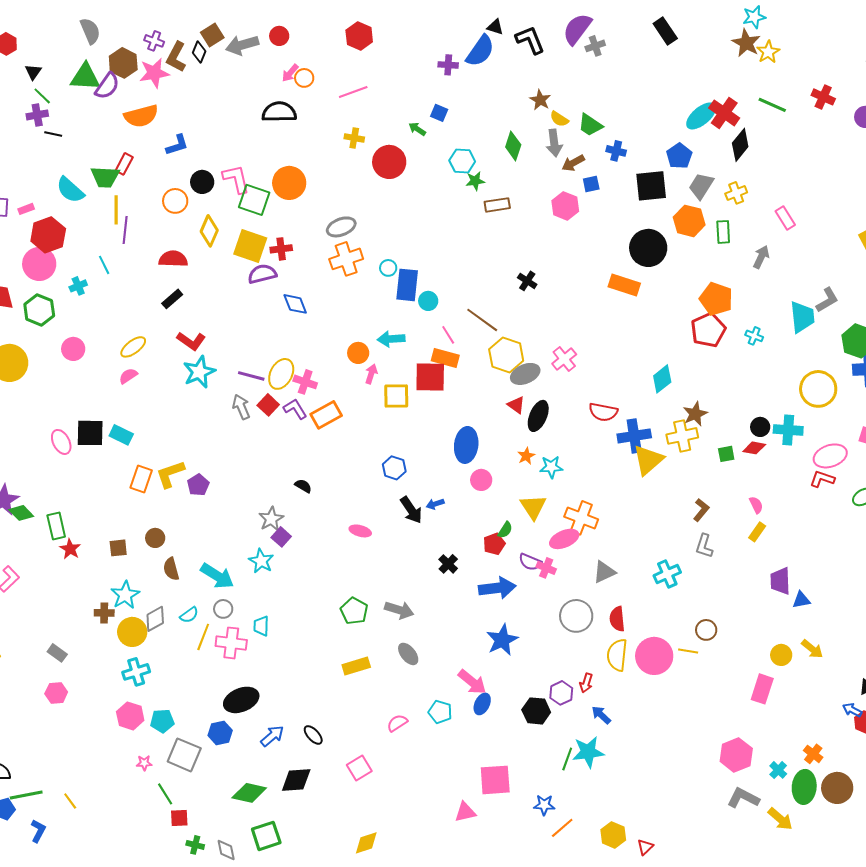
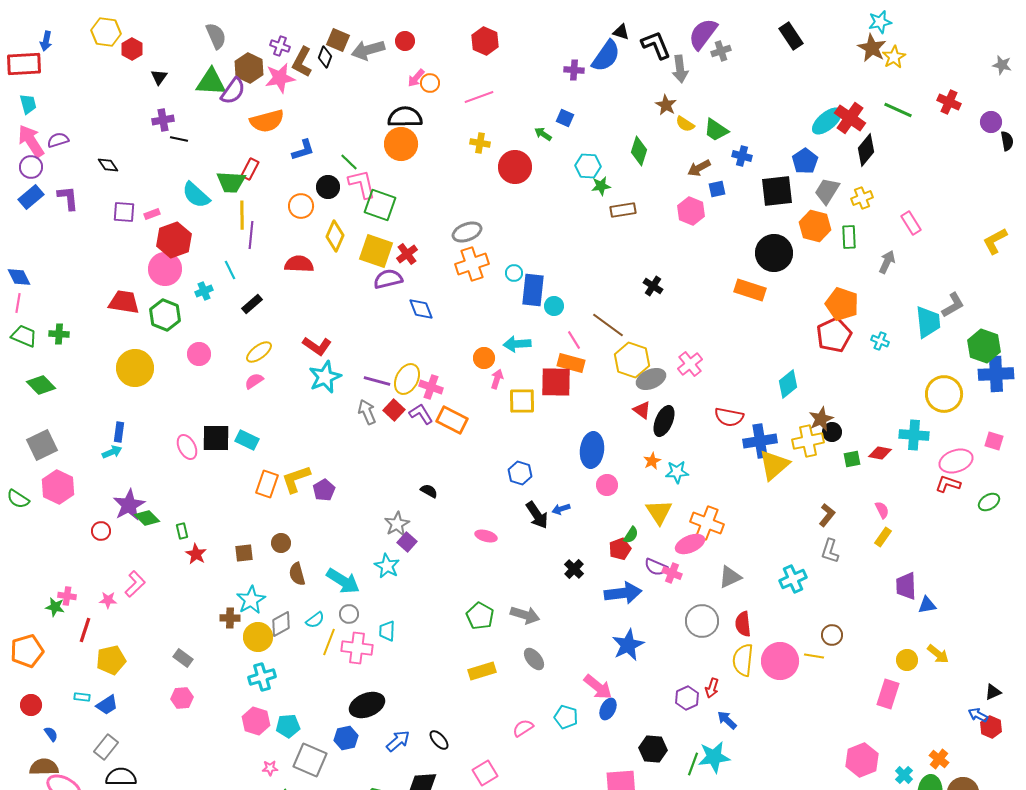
brown square: (212, 35) -> (338, 40), turned -35
green line: (42, 96) -> (349, 162), moved
gray arrow: (554, 143) -> (680, 69), moved
orange circle: (289, 183) -> (401, 144), moved
red cross: (281, 249) -> (407, 254), turned -30
black rectangle: (172, 299) -> (252, 304), moved
orange rectangle: (326, 415) -> (452, 420), turned 56
black circle: (760, 427) -> (832, 432), moved
green rectangle: (56, 526) -> (182, 531), size x0.6
black hexagon: (536, 711) -> (653, 749), moved

